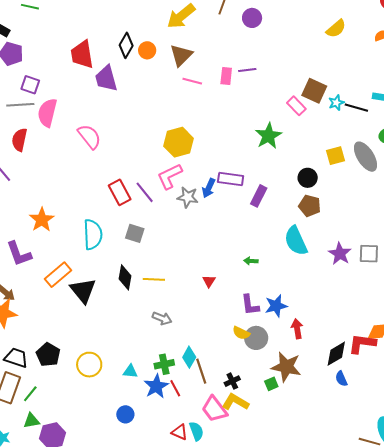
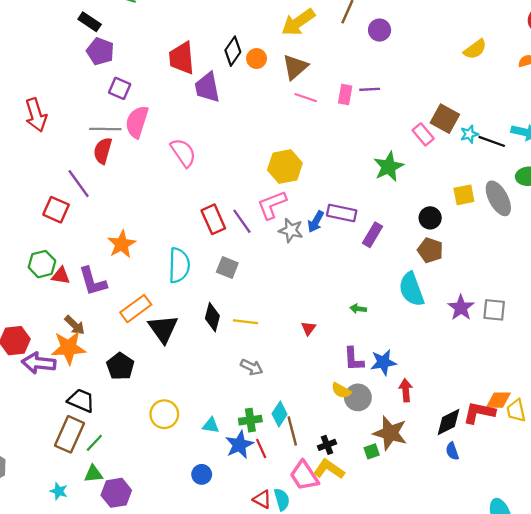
gray line: (20, 105) -> (105, 129), moved
black pentagon: (48, 355) -> (120, 366), moved

